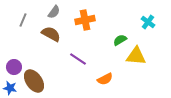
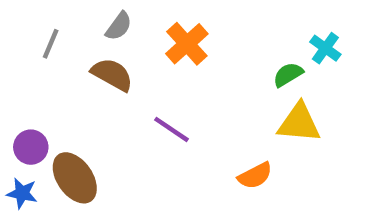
orange cross: (85, 20) -> (187, 44), turned -30
green semicircle: (120, 40) -> (288, 75), moved
orange semicircle: (105, 79) -> (255, 176), moved

